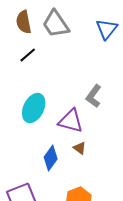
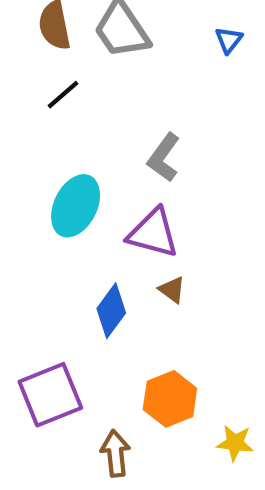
blue triangle: (107, 29) -> (229, 40), size x0.6
gray L-shape: (94, 96) -> (164, 158), moved

